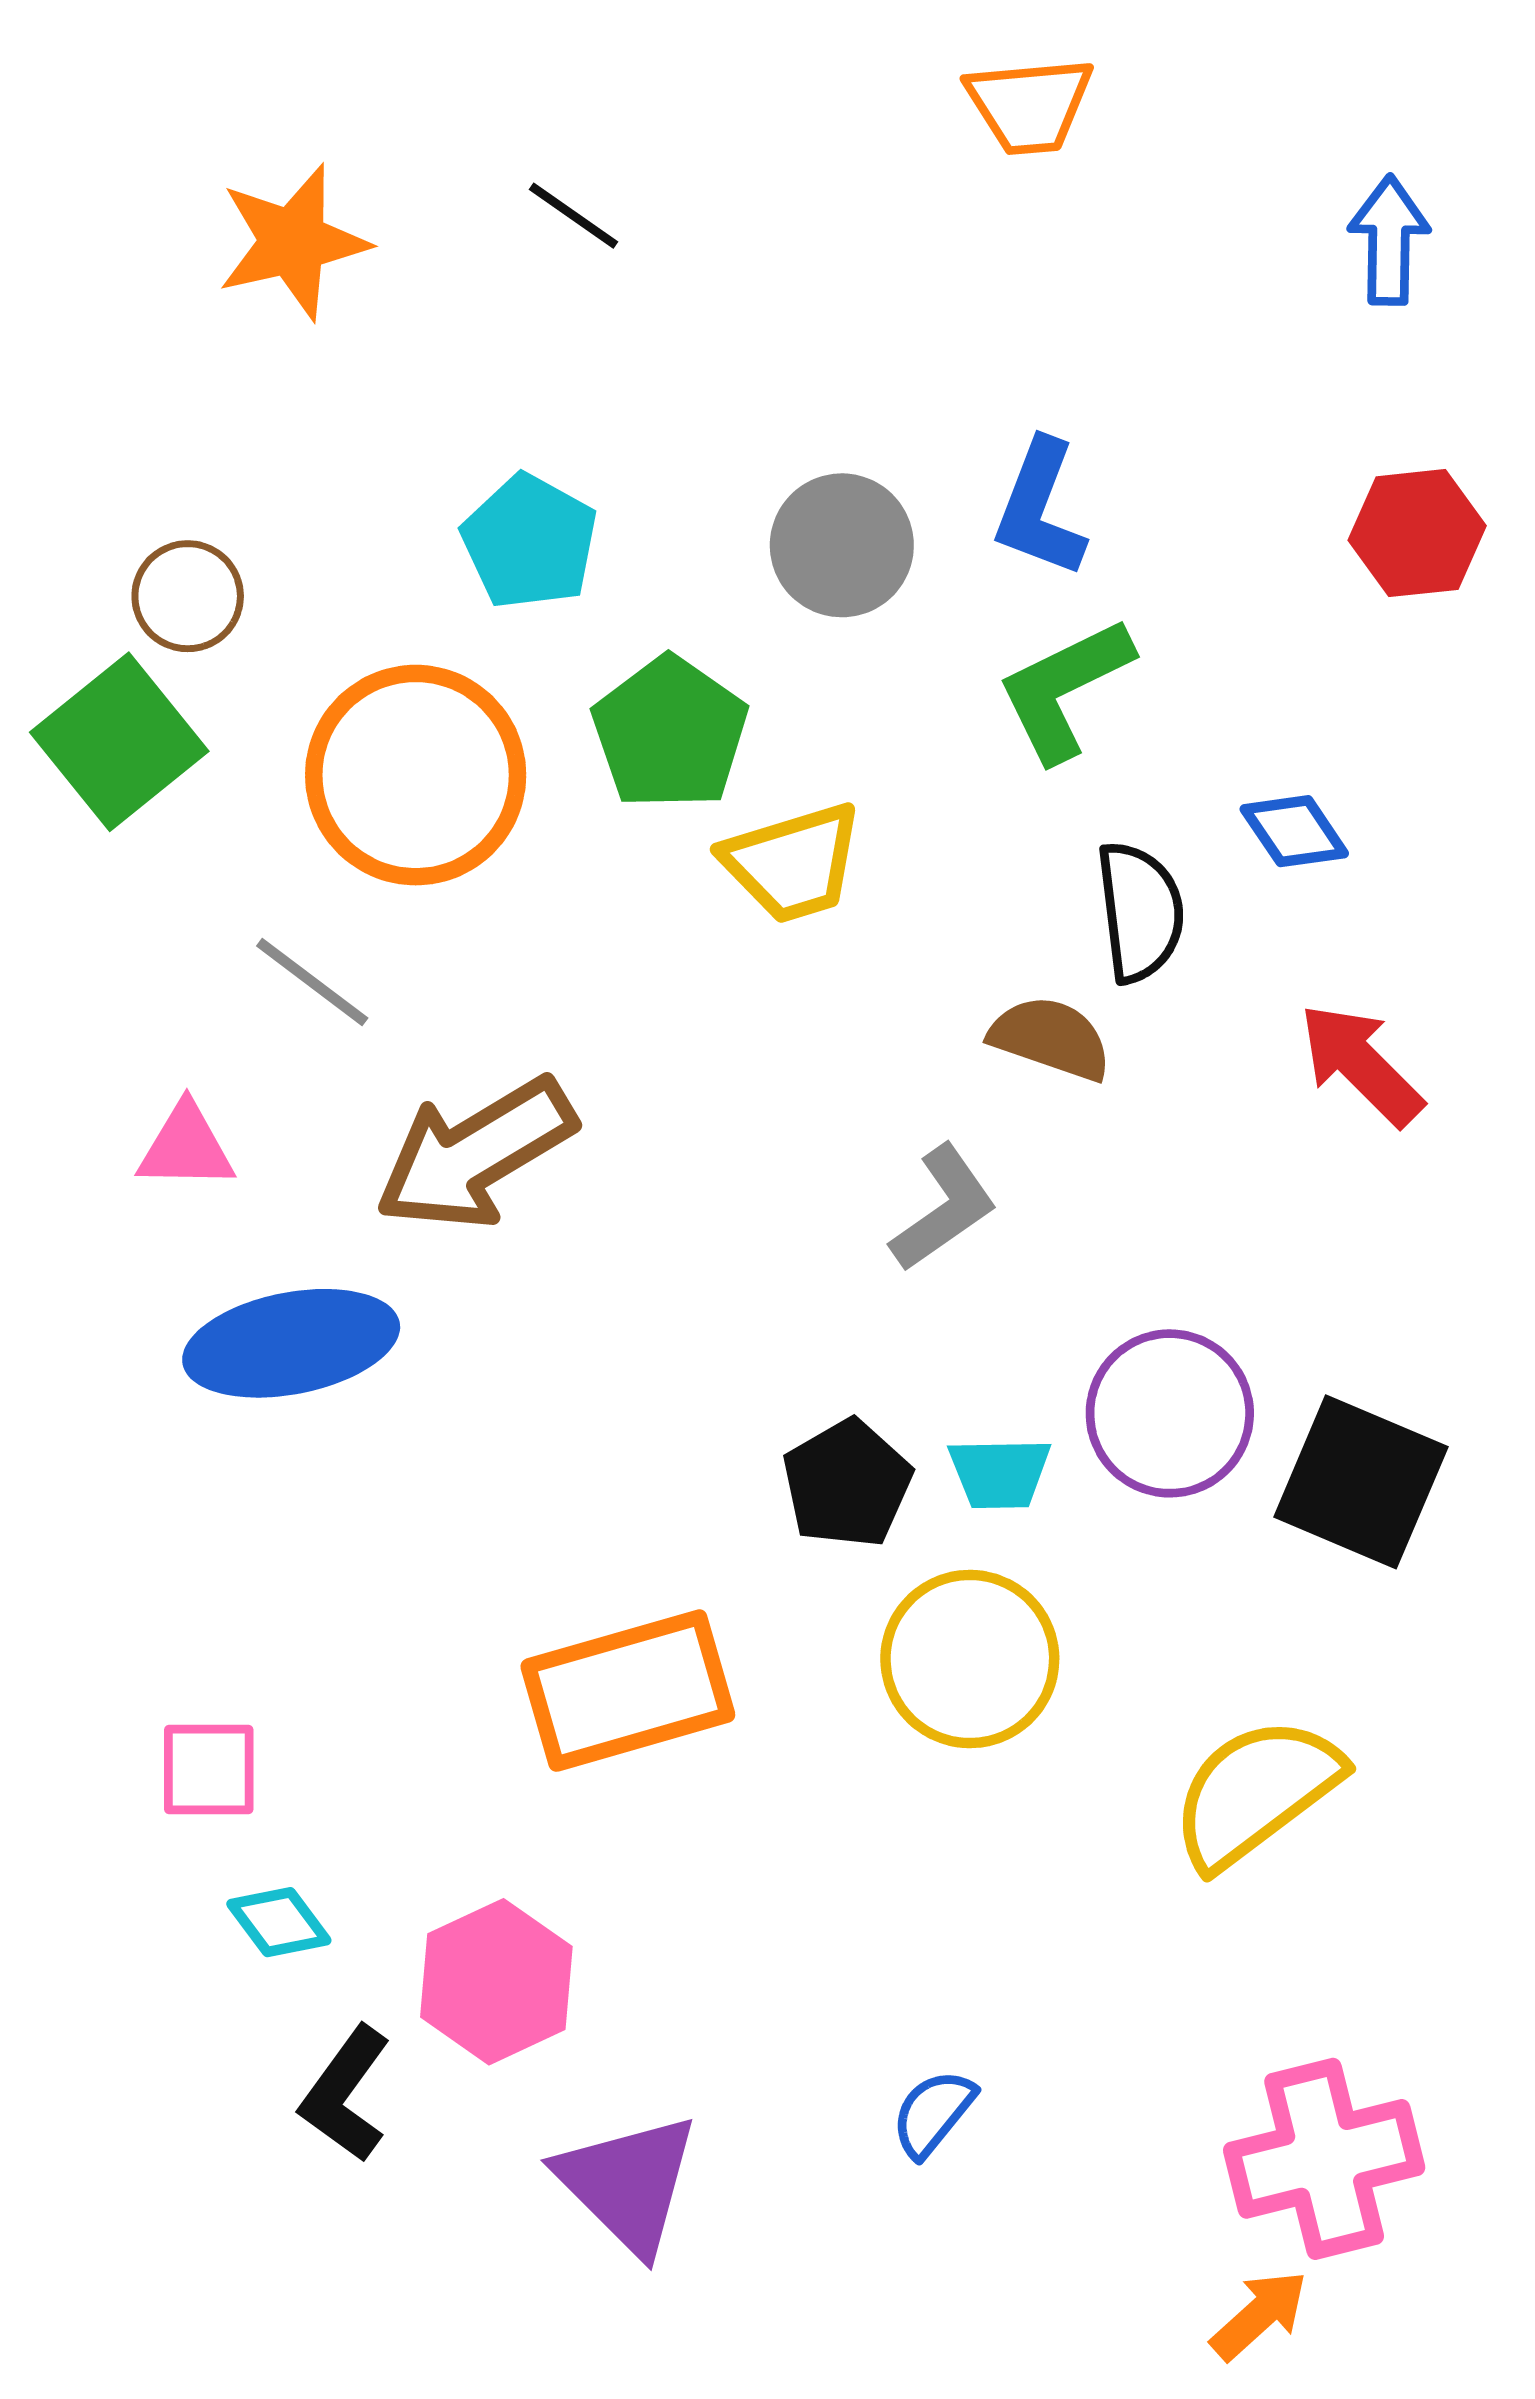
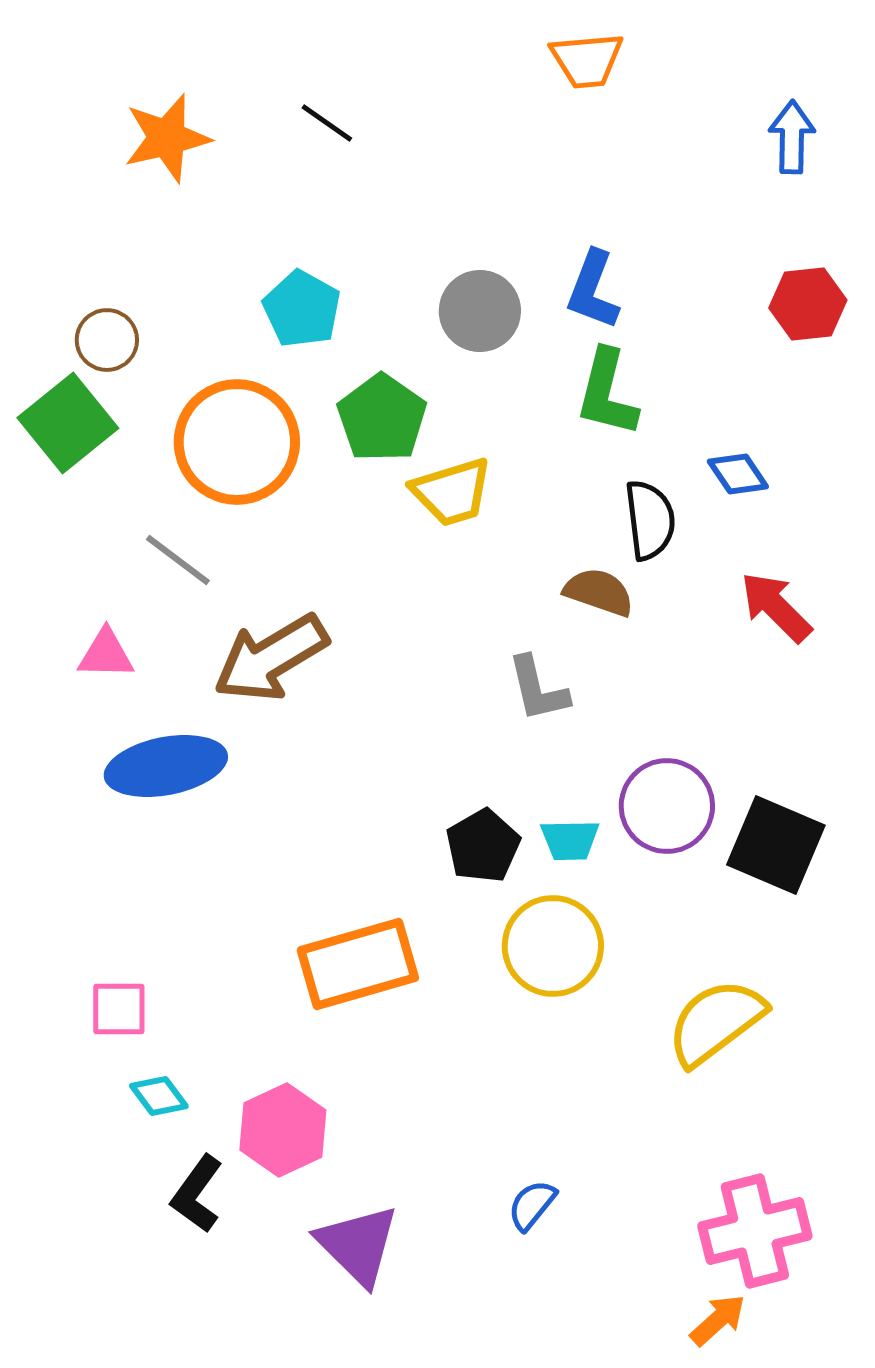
green L-shape: (1065, 689) -> (607, 393), turned -50
gray L-shape: (944, 1208) -> (538, 689), turned 112

